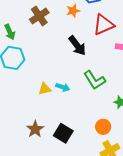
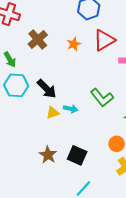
orange star: (73, 11) -> (74, 44), moved
black arrow: (77, 46) -> (47, 89), moved

